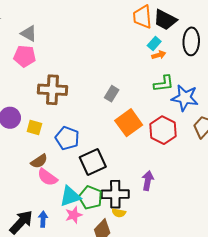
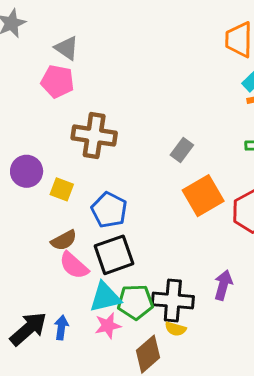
black square: (93, 162) -> (114, 255), moved
green pentagon: (90, 198) -> (135, 302), turned -30

